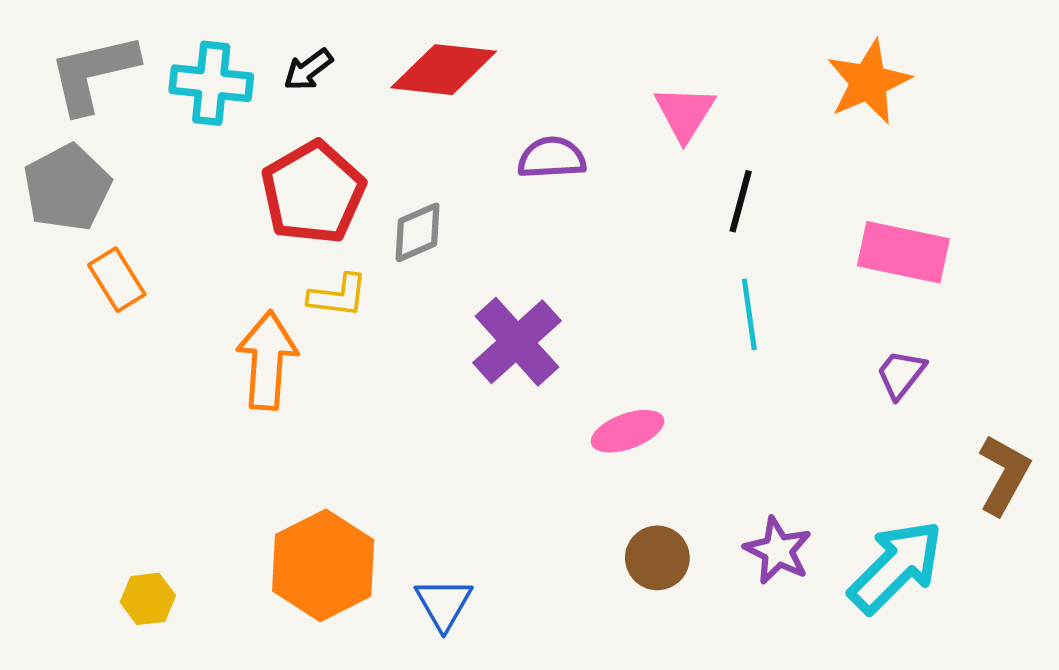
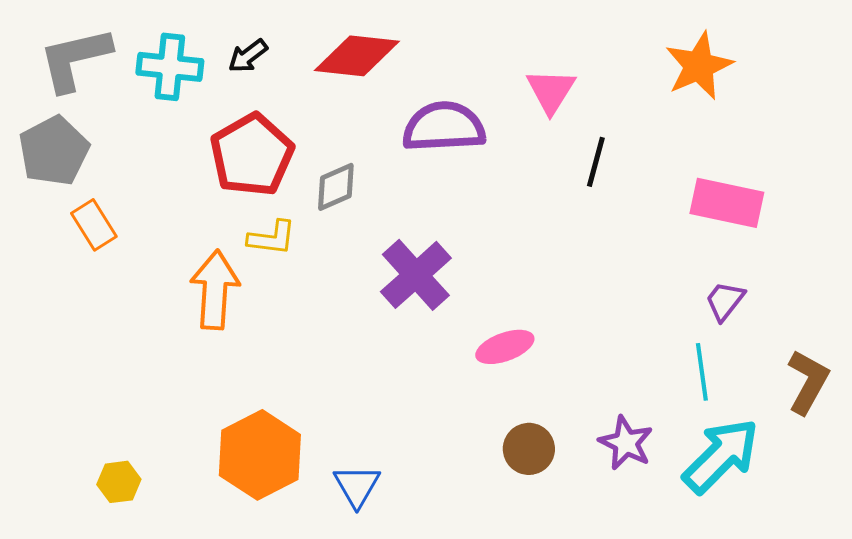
purple semicircle: (552, 158) -> (444, 127), size x1.5
cyan line: (749, 314) -> (702, 372), moved

